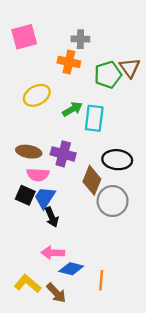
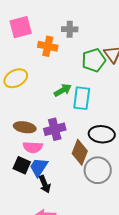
orange cross: (69, 62) -> (48, 46), moved
yellow ellipse: (37, 95) -> (16, 78), moved
purple cross: (63, 154) -> (55, 129), turned -30

